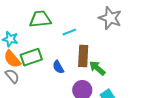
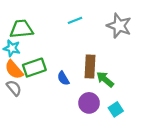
green trapezoid: (40, 19) -> (21, 29), moved
cyan line: (69, 32) -> (75, 20), moved

